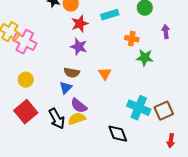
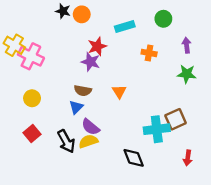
red star: (80, 24) -> (97, 46), moved
green star: (145, 58) -> (187, 74), moved
cyan cross: (139, 108) -> (157, 129), turned -30
brown square: (164, 111) -> (176, 119), moved
red square: (26, 112) -> (32, 134), size x0.7
red arrow: (171, 141) -> (188, 158), moved

